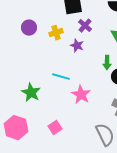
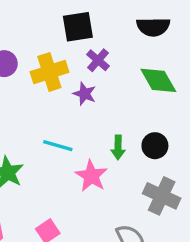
yellow cross: (56, 33) -> (49, 72), size x1.5
green arrow: (107, 63) -> (118, 147), moved

